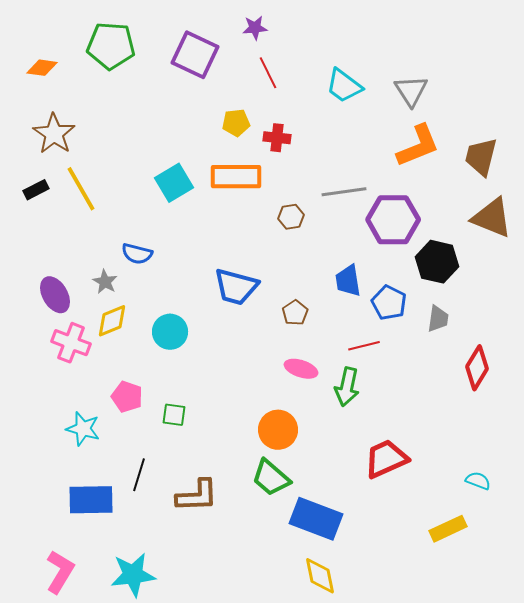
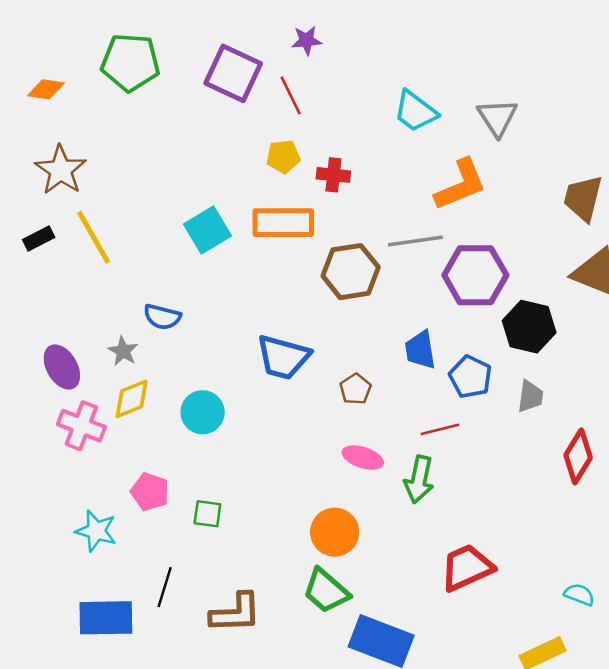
red line: (268, 73) -> (291, 95), moved
orange L-shape: (418, 146) -> (461, 185), moved
brown hexagon: (291, 217) -> (351, 272), size x1.8

